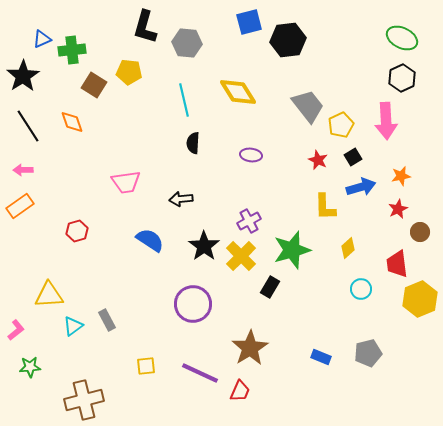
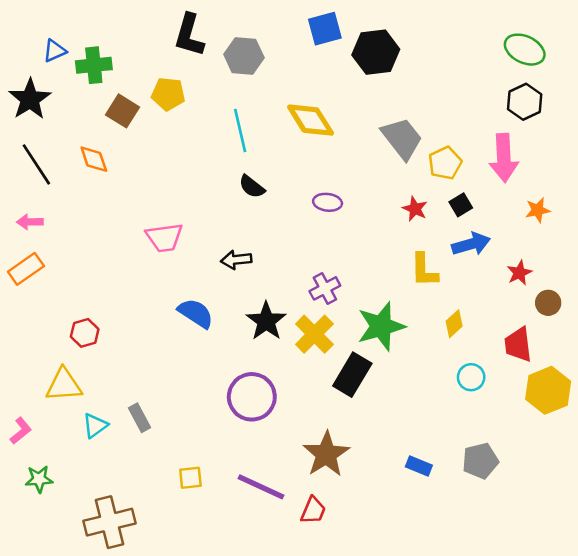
black semicircle: (193, 143) -> (252, 187), turned -55
orange star: (401, 176) -> (538, 210), moved
red hexagon: (77, 231) -> (85, 333), moved
black rectangle: (270, 287) -> (352, 375), size x1.5

